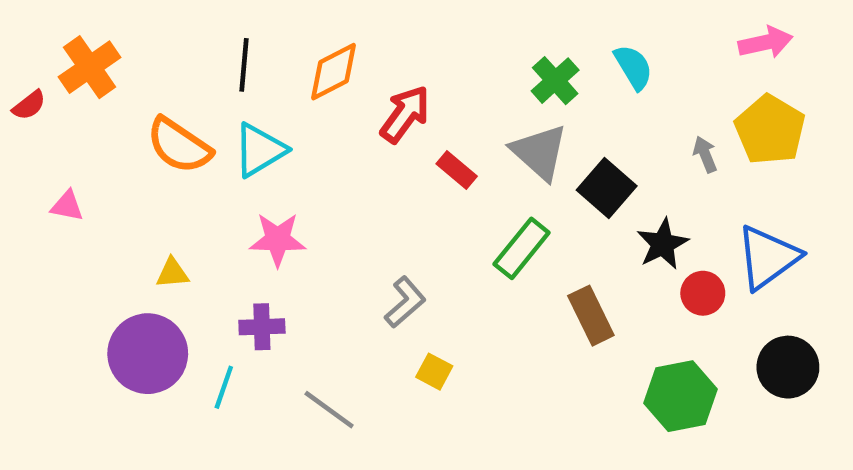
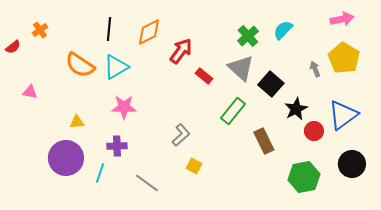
orange cross: (90, 67) -> (40, 30), size x0.6
cyan semicircle: (633, 67) -> (283, 30), turned -105

